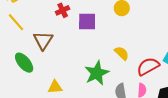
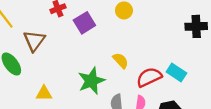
purple square: (87, 22) -> (84, 23), turned -36

